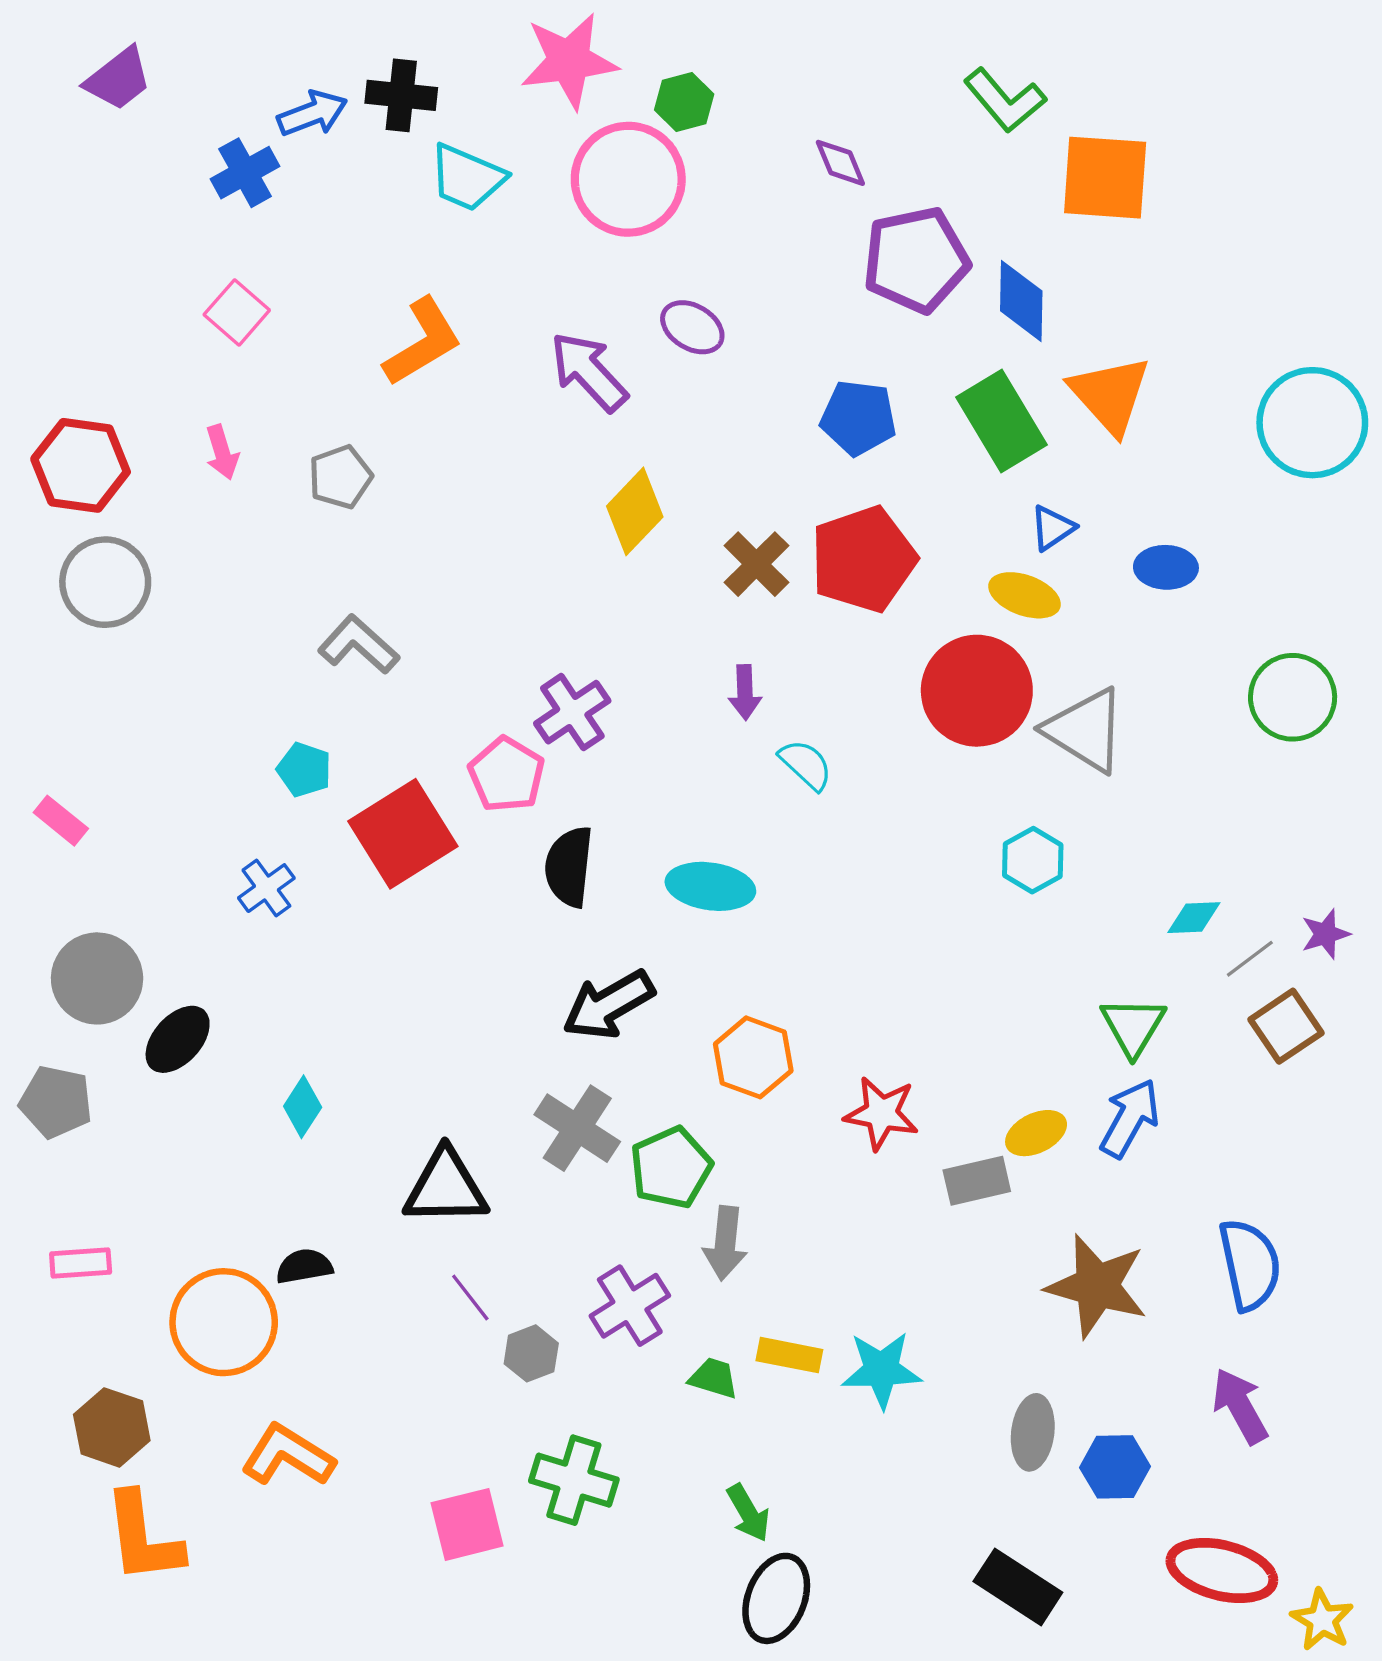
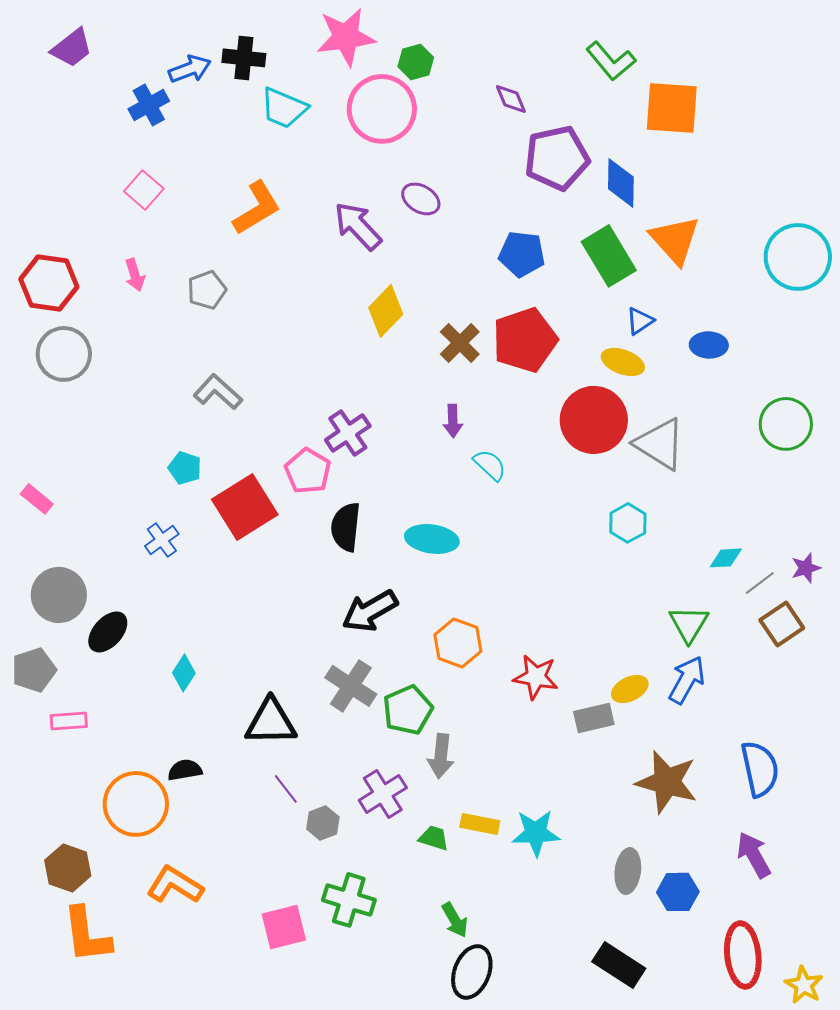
gray pentagon: (56, 1102) -> (34, 670), turned -30
pink rectangle: (81, 1263) -> (69, 721), moved
red ellipse: (1222, 1570) -> (743, 955), turned 70

